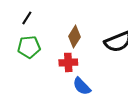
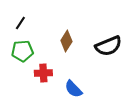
red cross: (68, 62) -> (43, 73), moved

